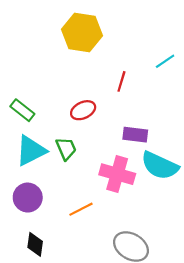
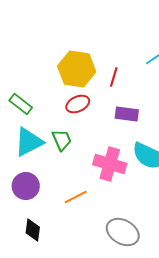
yellow hexagon: (82, 32) -> (77, 69), moved
purple rectangle: (135, 135) -> (127, 114), moved

